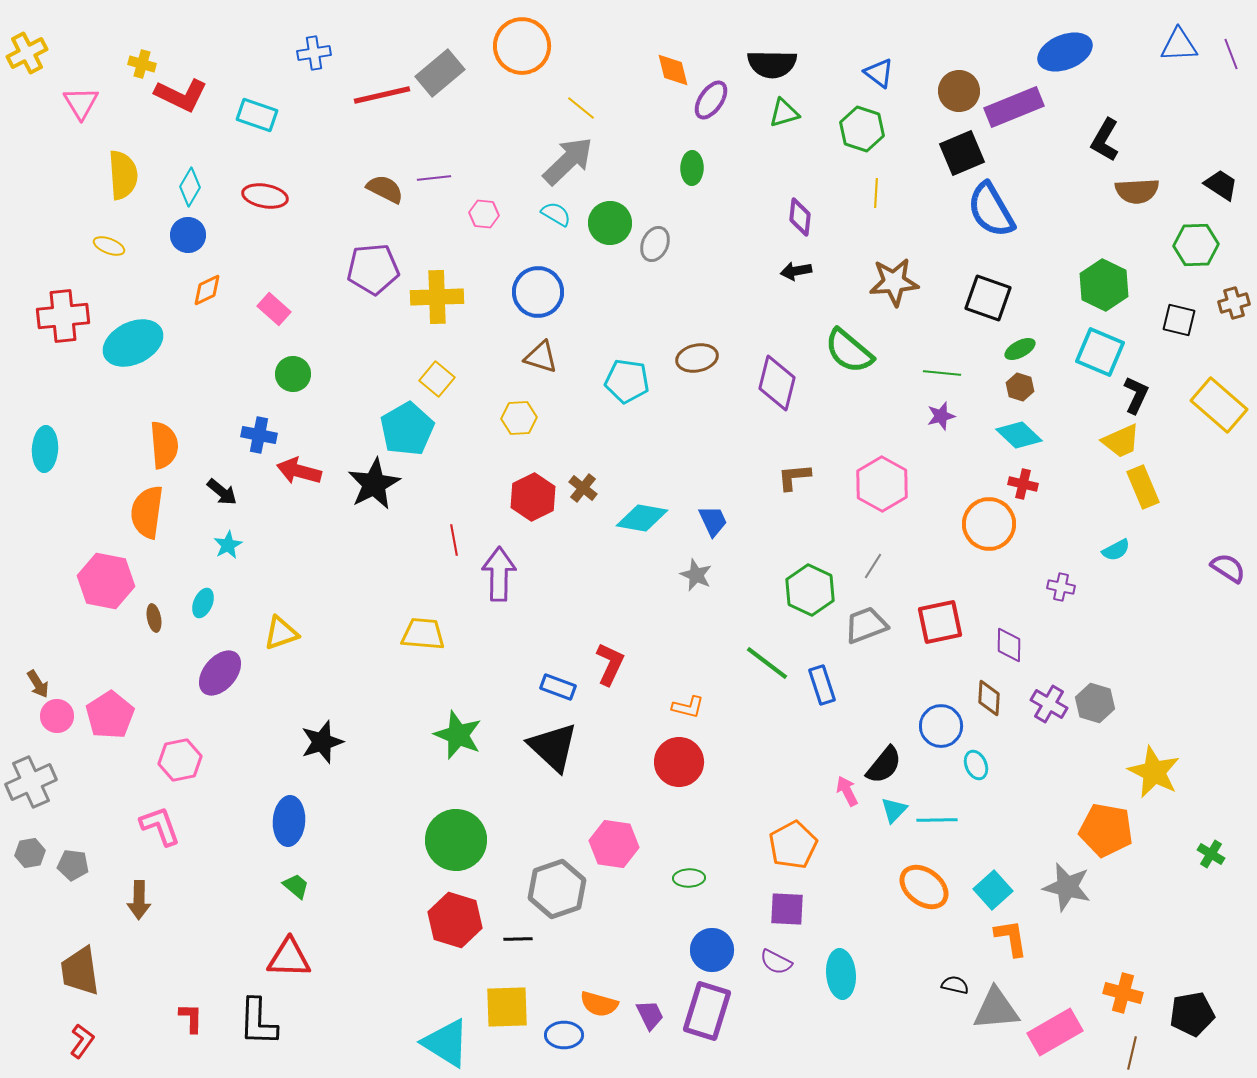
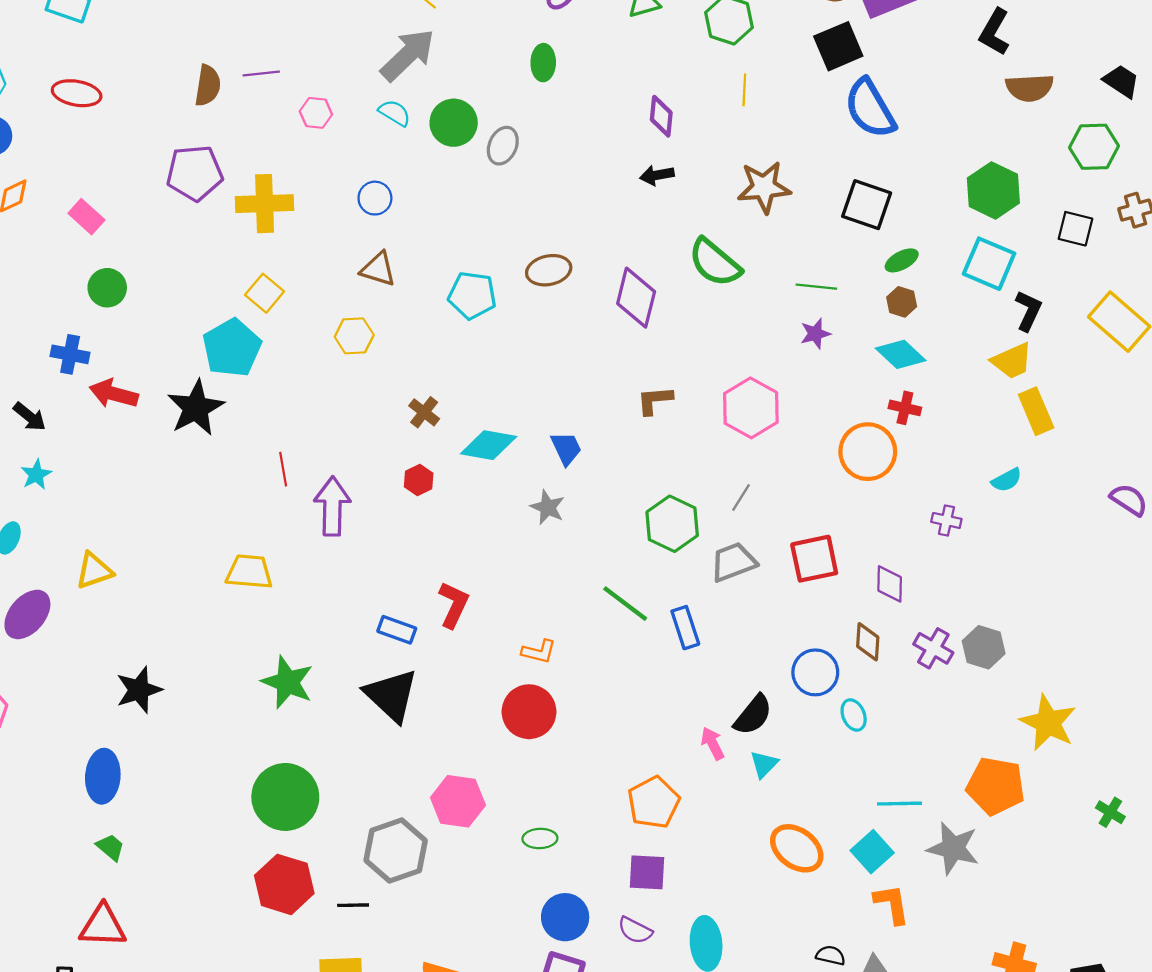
brown semicircle: (385, 189) -> (208, 86), turned 72
blue circle: (538, 292) -> (375, 198), size x0.6
red hexagon: (533, 497) -> (419, 480), moved, size x0.6
cyan line: (937, 820) -> (899, 804), moved

